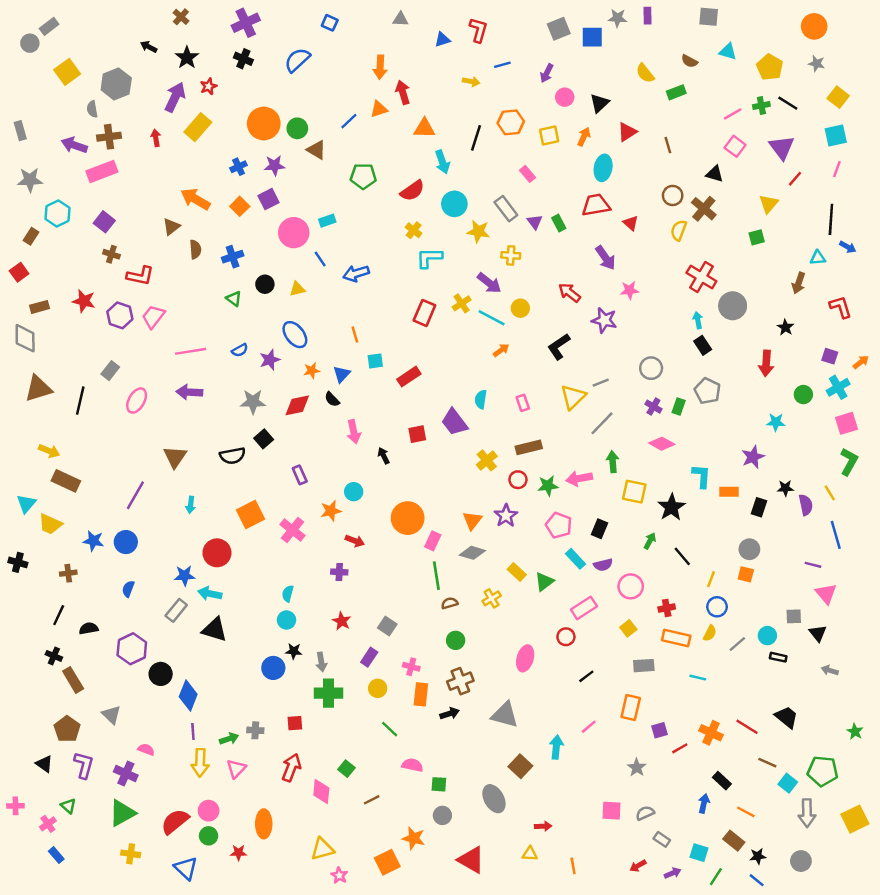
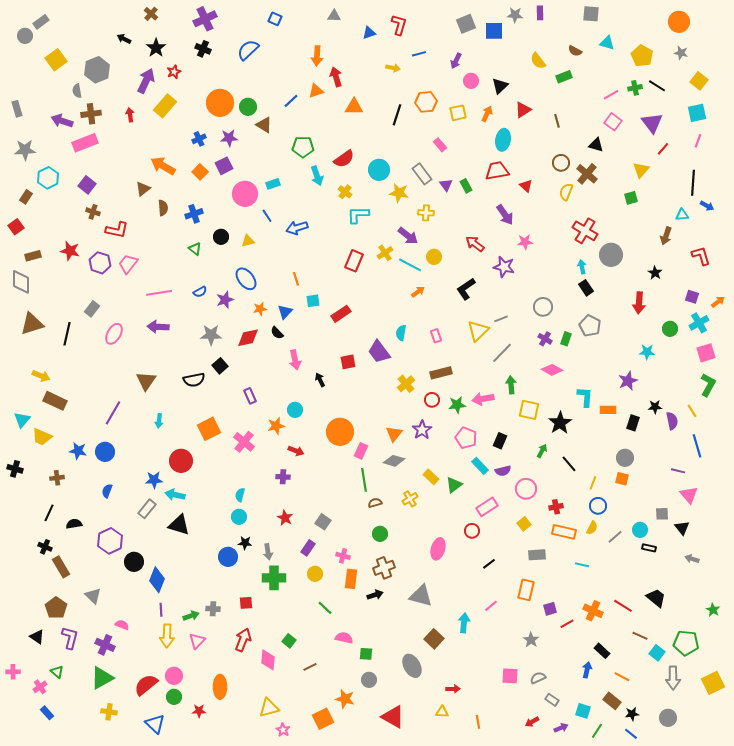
cyan arrow: (442, 162) -> (317, 176), moved

